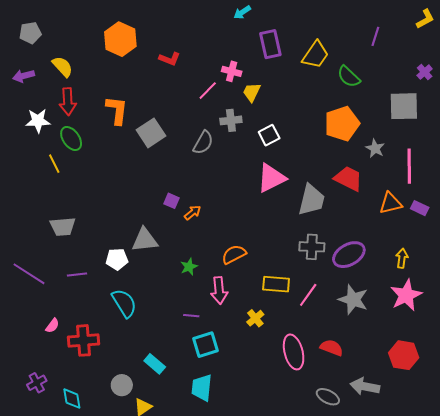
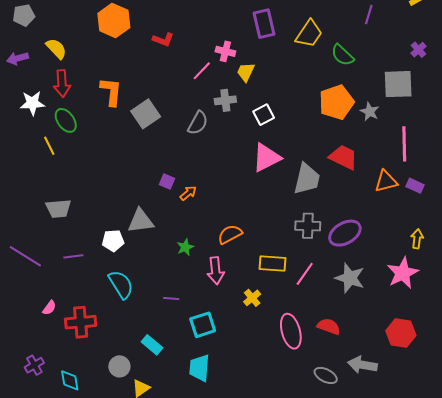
gray star: (375, 148) -> (370, 112), moved
yellow arrow: (402, 258) -> (417, 239), moved
purple line: (191, 316) -> (171, 298), moved

